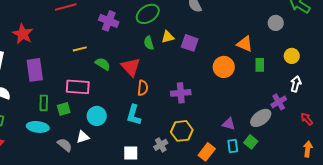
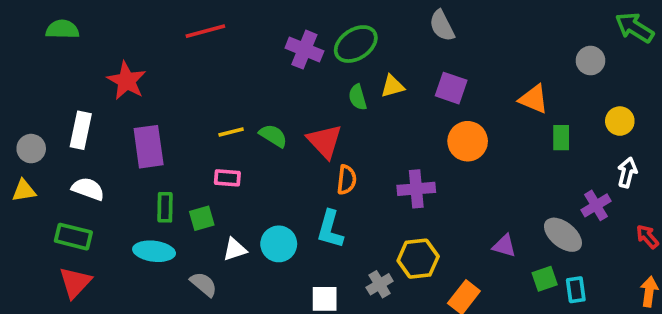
purple cross: (109, 21) -> (304, 50), moved
purple square: (190, 43) -> (451, 88), moved
yellow line: (80, 49) -> (231, 132), moved
orange circle: (224, 67) -> (468, 141), moved
pink rectangle: (78, 87) -> (227, 178), size x0.6
cyan circle: (97, 116) -> (279, 244), moved
gray ellipse: (261, 118) -> (563, 235), turned 75
white triangle: (83, 137) -> (235, 249), moved
green square: (251, 142) -> (545, 279), turned 32
cyan rectangle: (233, 146) -> (576, 290), moved

